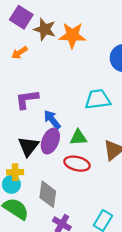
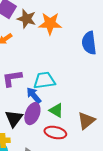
cyan trapezoid: (98, 99) -> (44, 80), moved
green triangle: (78, 138) -> (56, 110), turned 35

